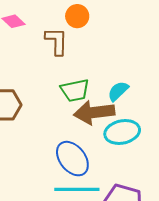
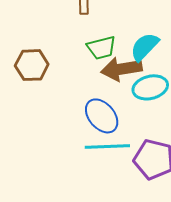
cyan semicircle: (118, 91) -> (145, 47), size x1.4

